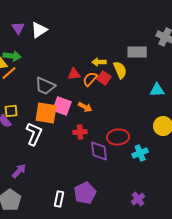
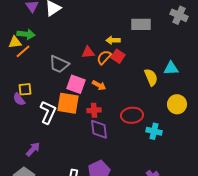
gray rectangle: (137, 52) -> (141, 24), moved
yellow semicircle: (120, 70) -> (151, 77), moved
orange square: (46, 113) -> (68, 103), moved
purple diamond: (99, 151) -> (99, 129), moved
cyan cross: (140, 153) -> (154, 131), turned 35

